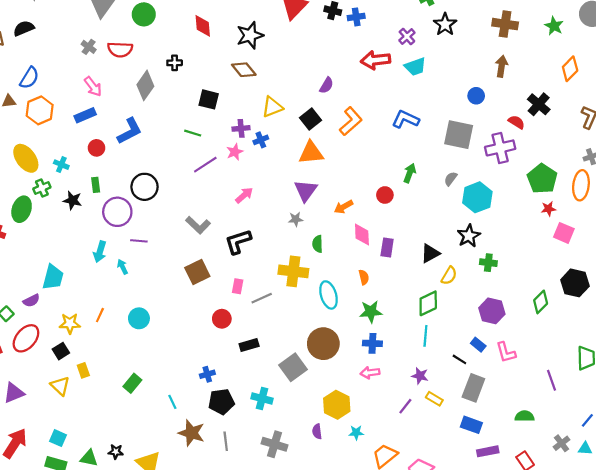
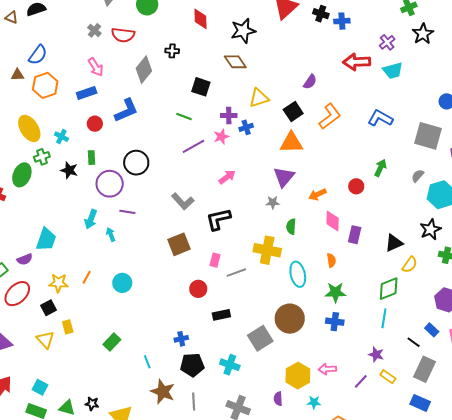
pink arrow: (370, 373) -> (327, 369), moved

